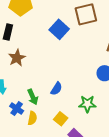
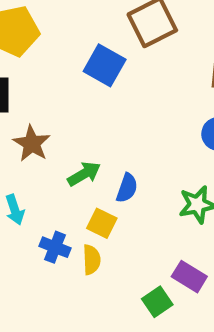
green arrow: (33, 97) -> (84, 174), moved, turned -84
yellow square: (61, 119) -> (102, 223), moved

